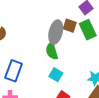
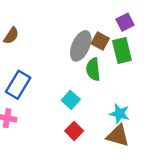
green semicircle: (52, 51) -> (93, 69), moved

